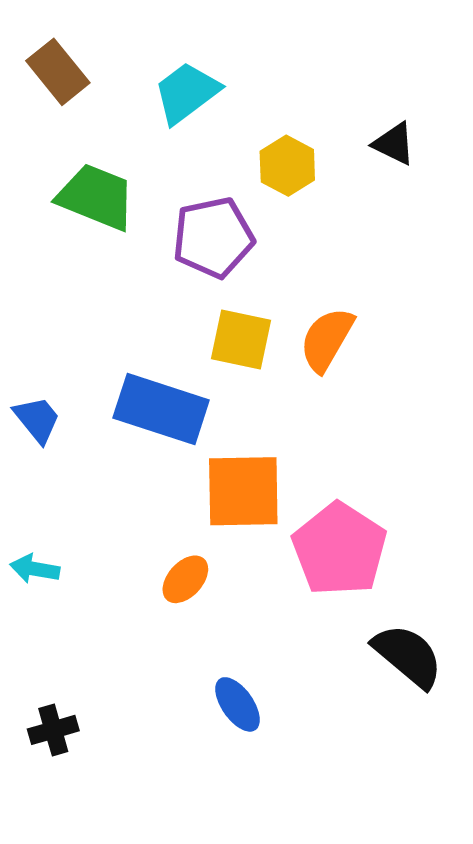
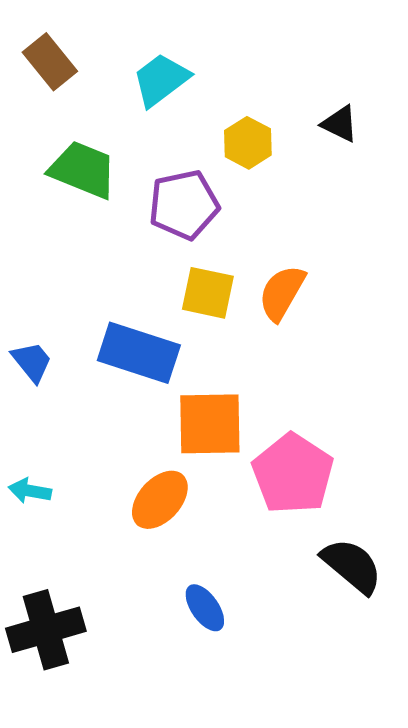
orange ellipse: (185, 579) -> (160, 500), size x1.4
black cross: (53, 730) -> (46, 630), size x1.8

